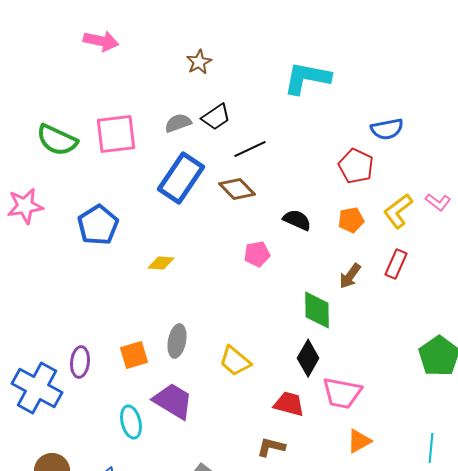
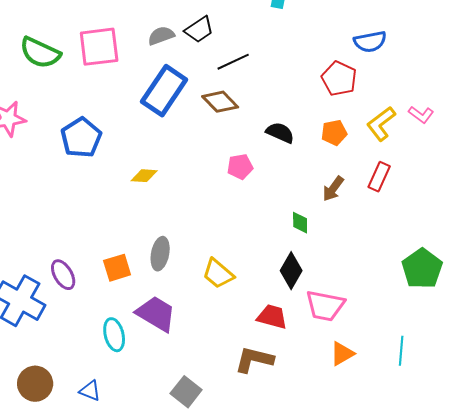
green diamond: (317, 310) -> (300, 223), size x0.6
purple ellipse: (80, 362) -> (63, 275), turned -36
brown L-shape: (271, 447) -> (254, 360), size x1.4
cyan line: (431, 448) -> (401, 351), moved

